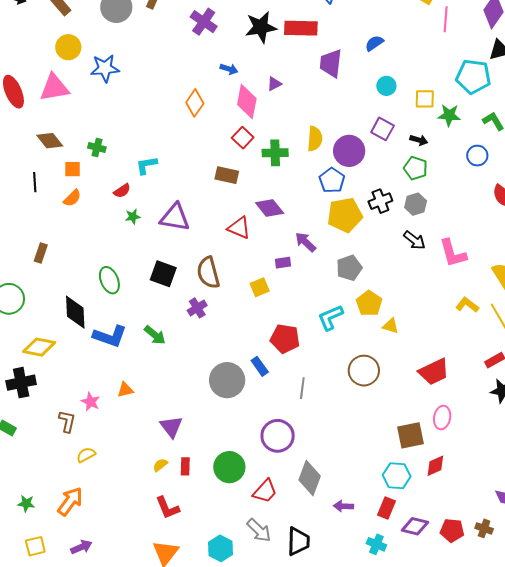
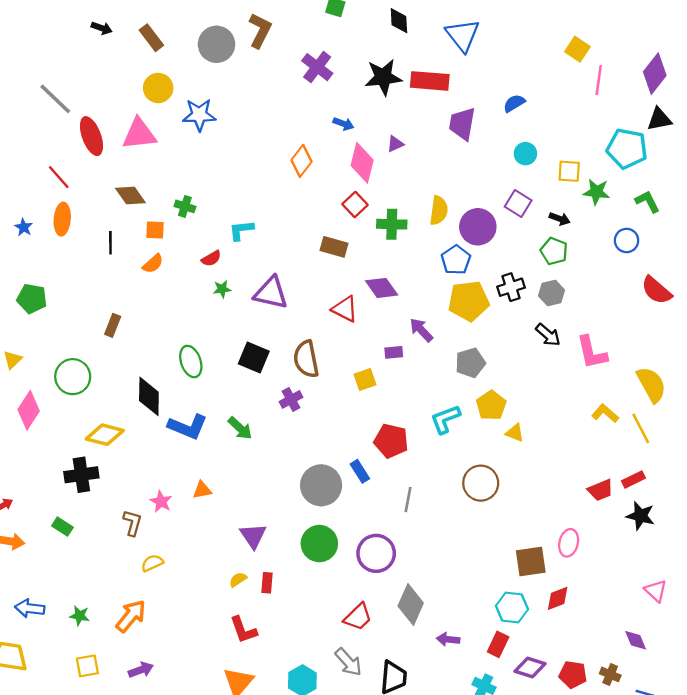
red trapezoid: (434, 372) -> (600, 490), moved, size x0.7
green circle: (229, 467) -> (319, 544), moved

